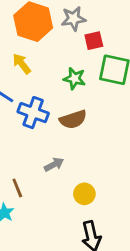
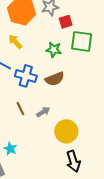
brown line: (17, 188) -> (20, 109), moved
yellow circle: (84, 194) -> (66, 131), size x1.5

